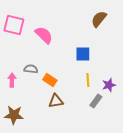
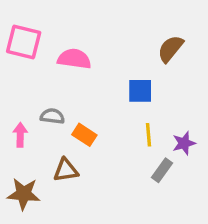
brown semicircle: (99, 19) -> (170, 49), moved
pink semicircle: (44, 35) -> (74, 59), turned -36
brown triangle: (56, 101) -> (66, 170), moved

